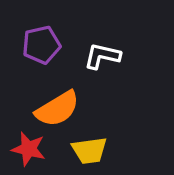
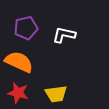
orange semicircle: (57, 109) -> (19, 62), moved, turned -124

